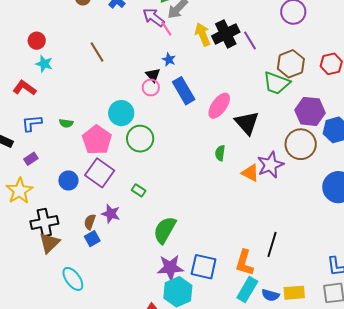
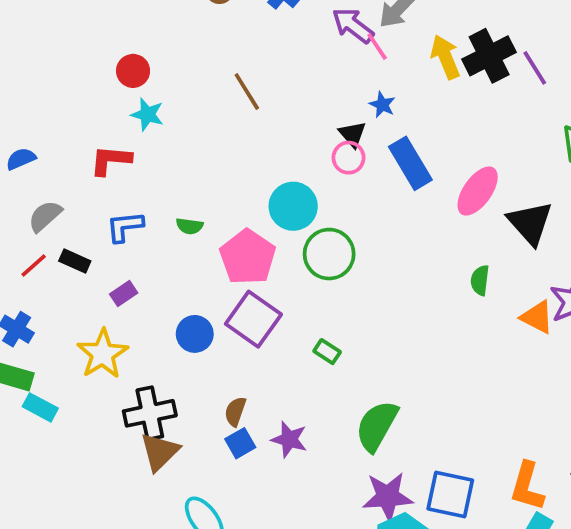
red L-shape: (24, 88) -> (111, 160), turned -30
purple star: (111, 214) -> (289, 439), moved

